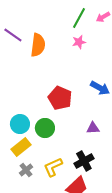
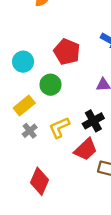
cyan circle: (20, 124) -> (23, 62), moved

